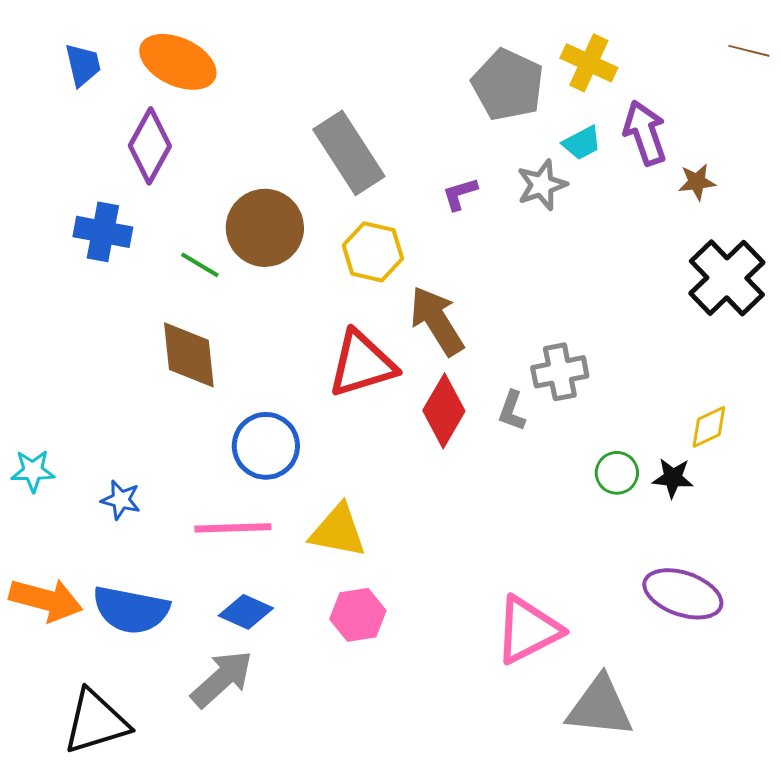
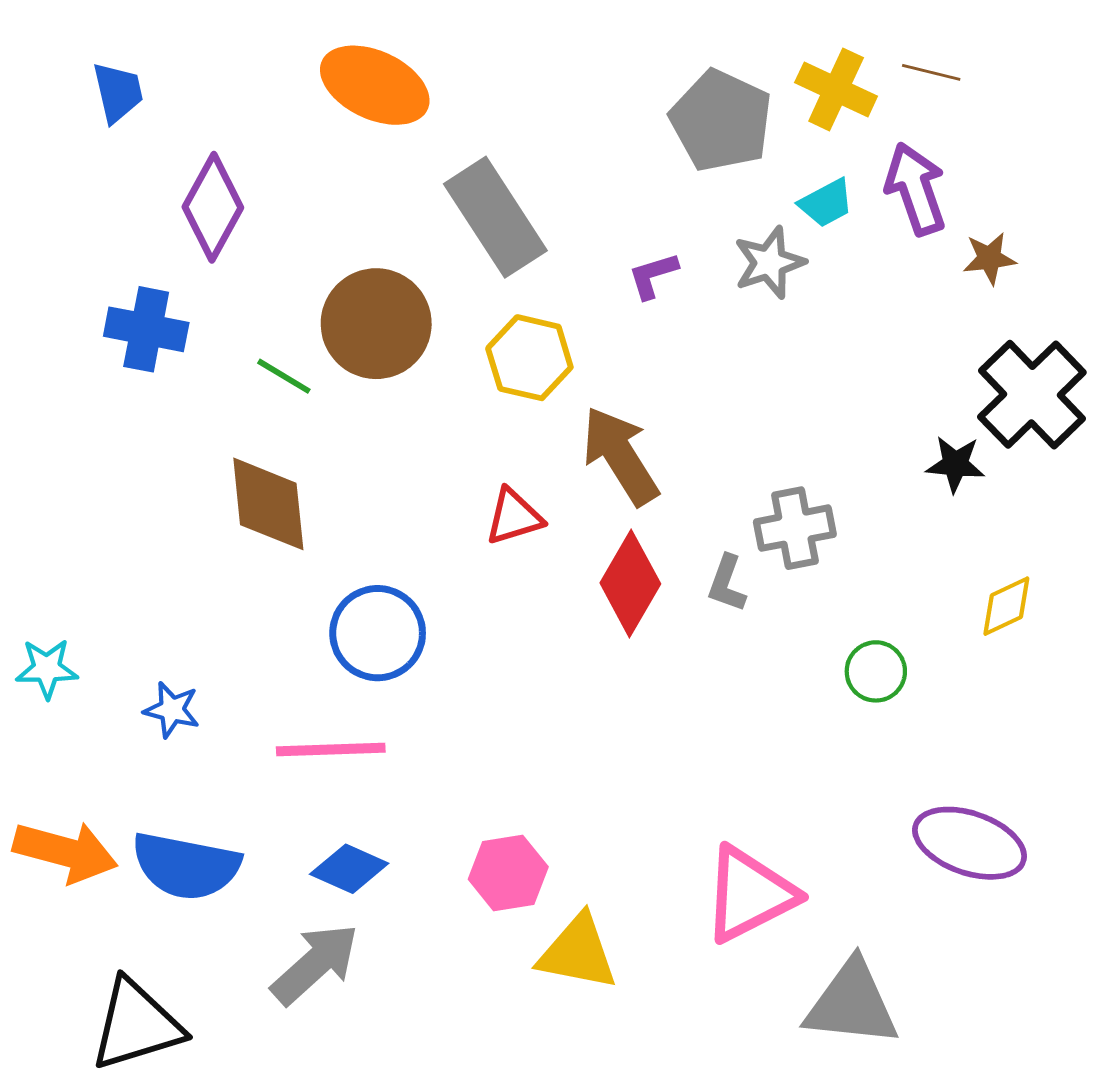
brown line: (749, 51) -> (931, 72), moved
orange ellipse: (178, 62) -> (375, 85), moved
red triangle: (362, 364) -> (514, 517), size x0.6
black star: (673, 478) -> (955, 464), moved
yellow triangle: (338, 531) -> (578, 952), moved

